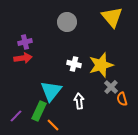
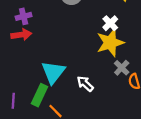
white cross: (74, 64) -> (110, 23), moved, turned 32
white arrow: (79, 101) -> (85, 84), turned -42
purple line: (16, 116) -> (13, 101), turned -40

